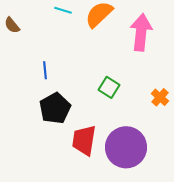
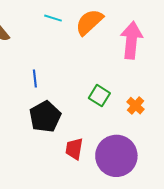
orange cross: (160, 97) -> (135, 106), moved
red trapezoid: (84, 140) -> (74, 149), size x0.7

